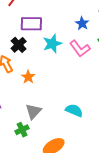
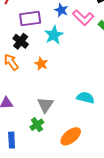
blue star: (82, 23) -> (61, 10), moved
pink L-shape: (80, 48) -> (83, 18), moved
orange star: (28, 77) -> (41, 64), moved

